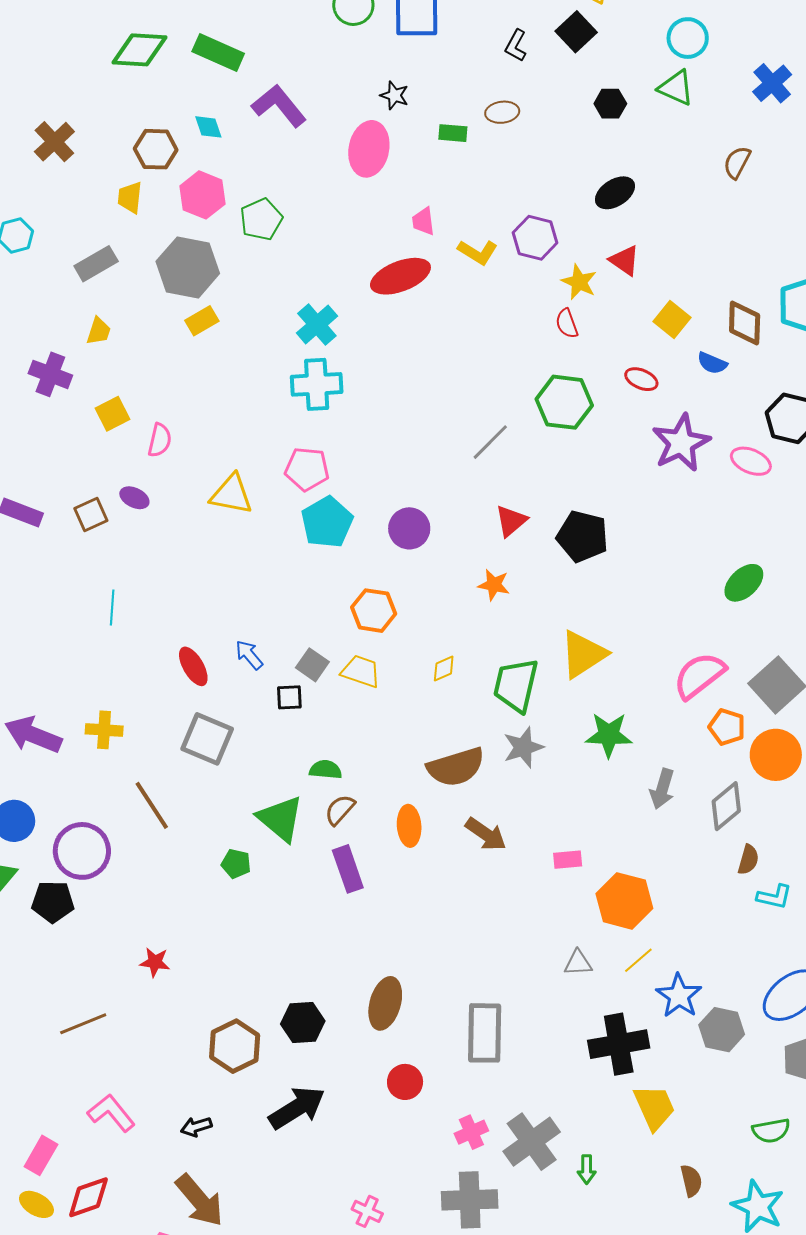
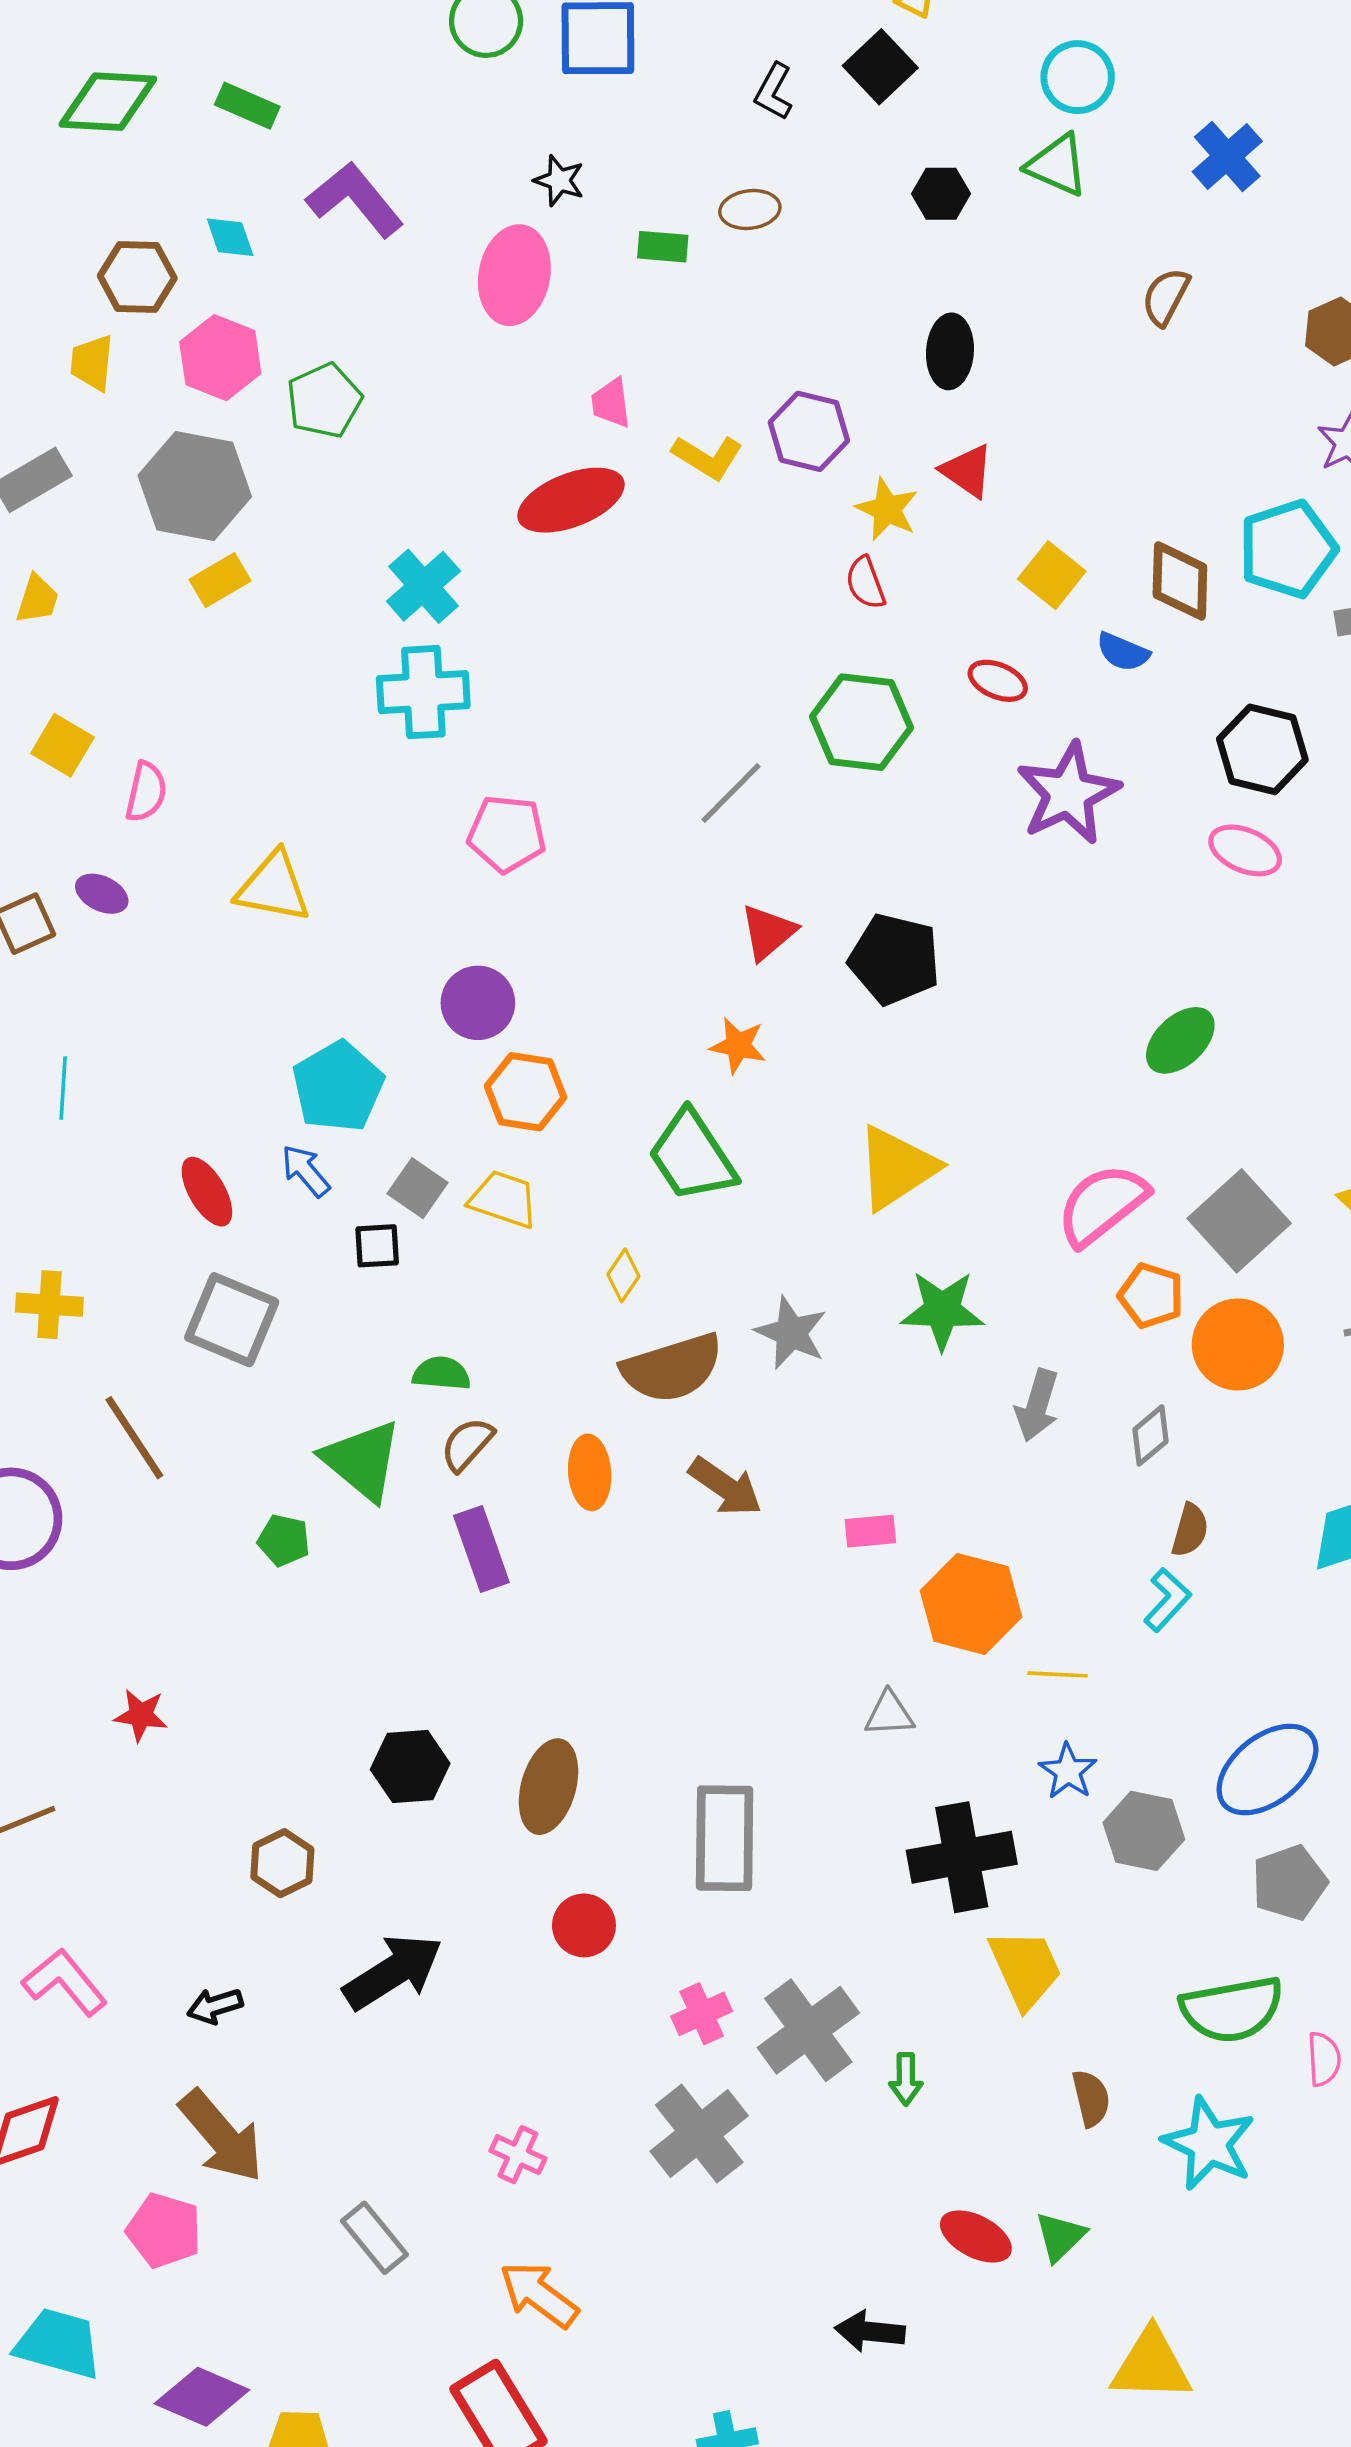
green rectangle: (218, 53) -> (247, 106), size x0.7
black ellipse: (615, 193) -> (950, 351), turned -54
yellow square: (113, 414) -> (63, 745), turned -32
pink ellipse: (751, 461) -> (1245, 850), moved
pink pentagon: (307, 469) -> (507, 834), moved
cyan pentagon: (327, 522) -> (338, 1087), moved
purple circle: (409, 528) -> (478, 1003), moved
yellow diamond: (444, 668) -> (623, 1275), moved, turned -32
green trapezoid: (516, 685) -> (692, 1156), moved, turned -46
gray star: (523, 747) -> (791, 1333), turned -30
gray diamond: (726, 806) -> (1150, 1435), size x0.7
cyan L-shape: (774, 897) -> (1167, 1600), moved, turned -60
yellow line: (638, 960) -> (1058, 1674), moved, turned 44
blue star: (679, 996) -> (1068, 1771), size x0.7
black hexagon: (303, 1022) -> (410, 1767), moved
brown hexagon: (235, 1046) -> (282, 1863), size x0.7
green semicircle: (771, 1131) -> (1232, 2009), size x1.5
gray cross: (470, 1200) -> (699, 2134), turned -36

